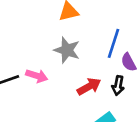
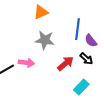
black arrow: (118, 85) -> (86, 59), turned -48

